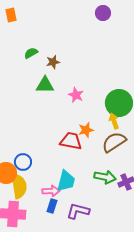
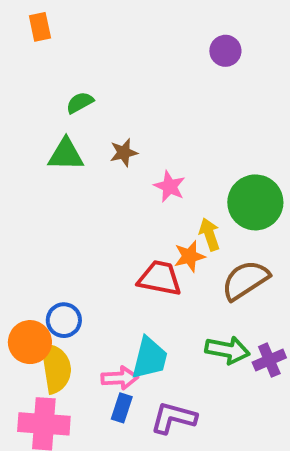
purple circle: (103, 13) -> (225, 51), moved
brown star: (53, 62) -> (124, 153), moved
green triangle: (45, 85) -> (66, 155), moved
yellow arrow: (114, 121) -> (209, 234), moved

